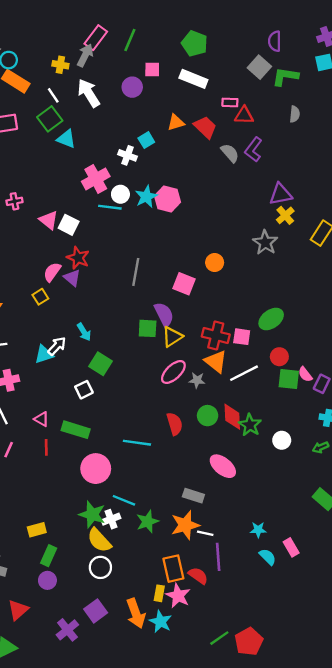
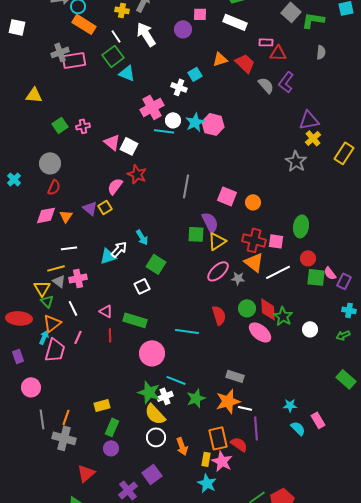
orange circle: (215, 263) -> (253, 202), moved
purple triangle: (72, 278) -> (90, 208), moved
green ellipse: (271, 319) -> (301, 226), turned -45
pink ellipse: (223, 466) -> (260, 332), moved
orange arrow: (136, 613) -> (182, 446), moved, size x0.7

